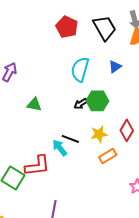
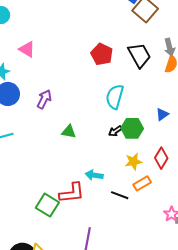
blue triangle: (115, 67) -> (162, 114), moved
black line: (70, 139) -> (120, 195), moved
cyan arrow: (60, 148) -> (94, 175), turned -42

